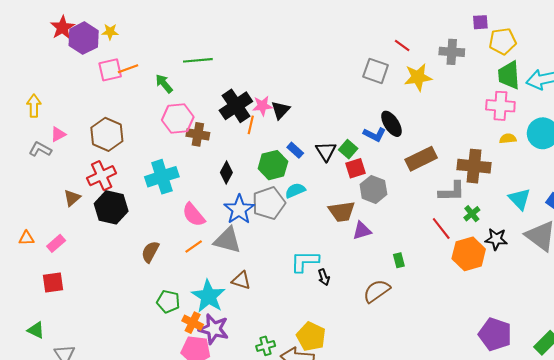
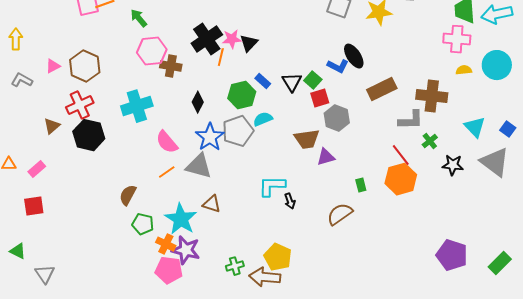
pink triangle: (58, 134) -> (53, 66), moved
brown semicircle: (150, 252) -> (128, 195), moved
orange hexagon: (469, 254) -> (401, 179), moved

